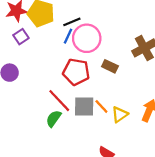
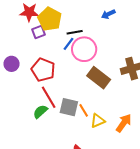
purple square: (21, 37) -> (38, 32), moved
brown rectangle: (110, 66) -> (99, 78), size x1.6
red pentagon: (76, 72) -> (43, 70), moved

